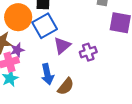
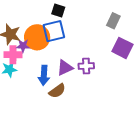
orange circle: (18, 17) -> (37, 37), moved
purple triangle: (62, 46) -> (65, 68), moved

